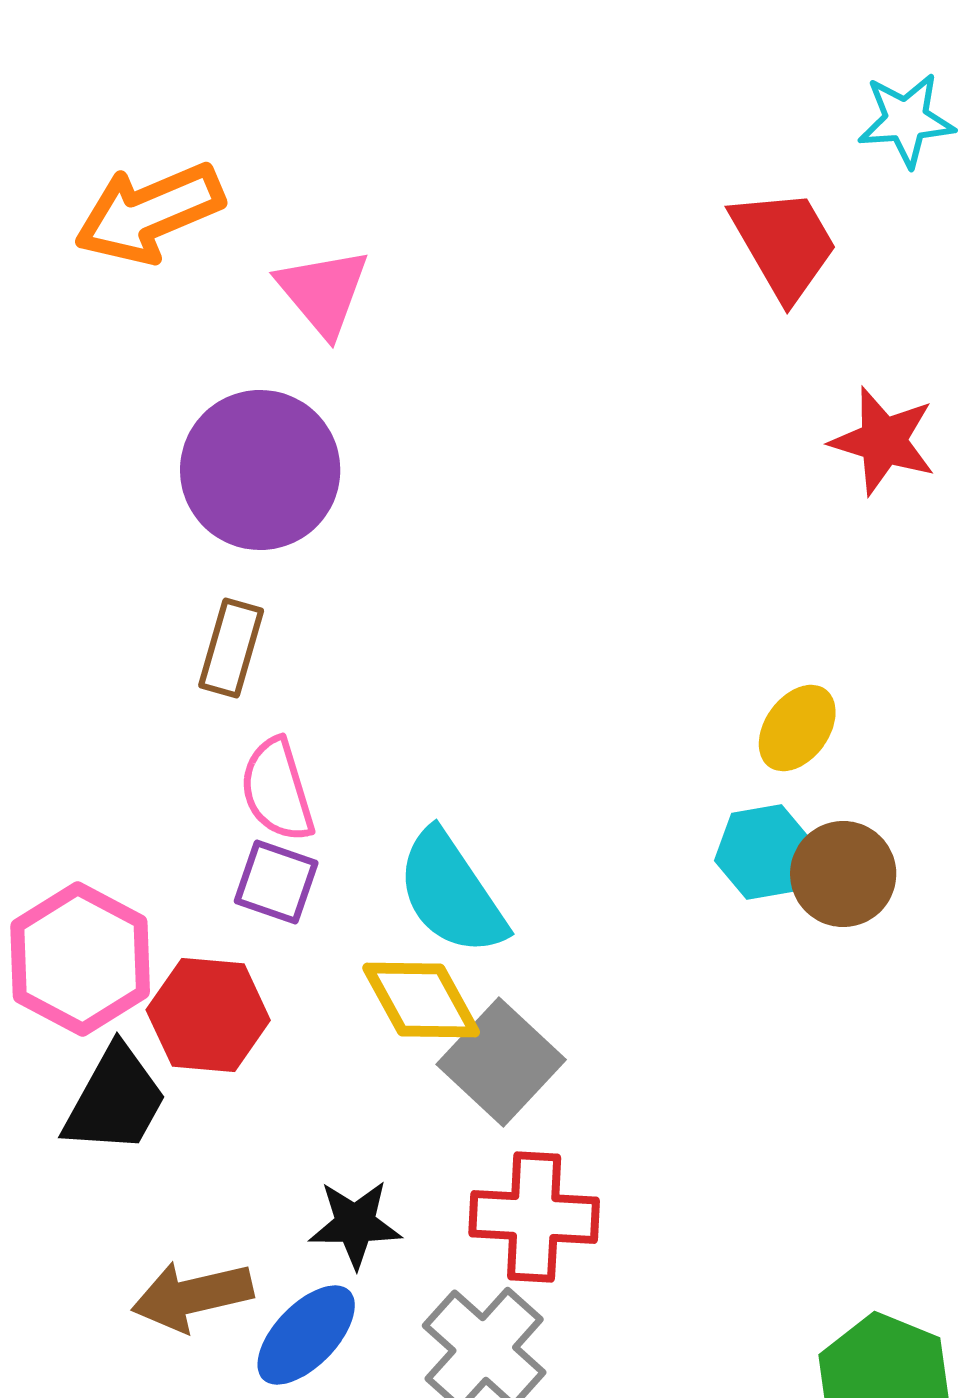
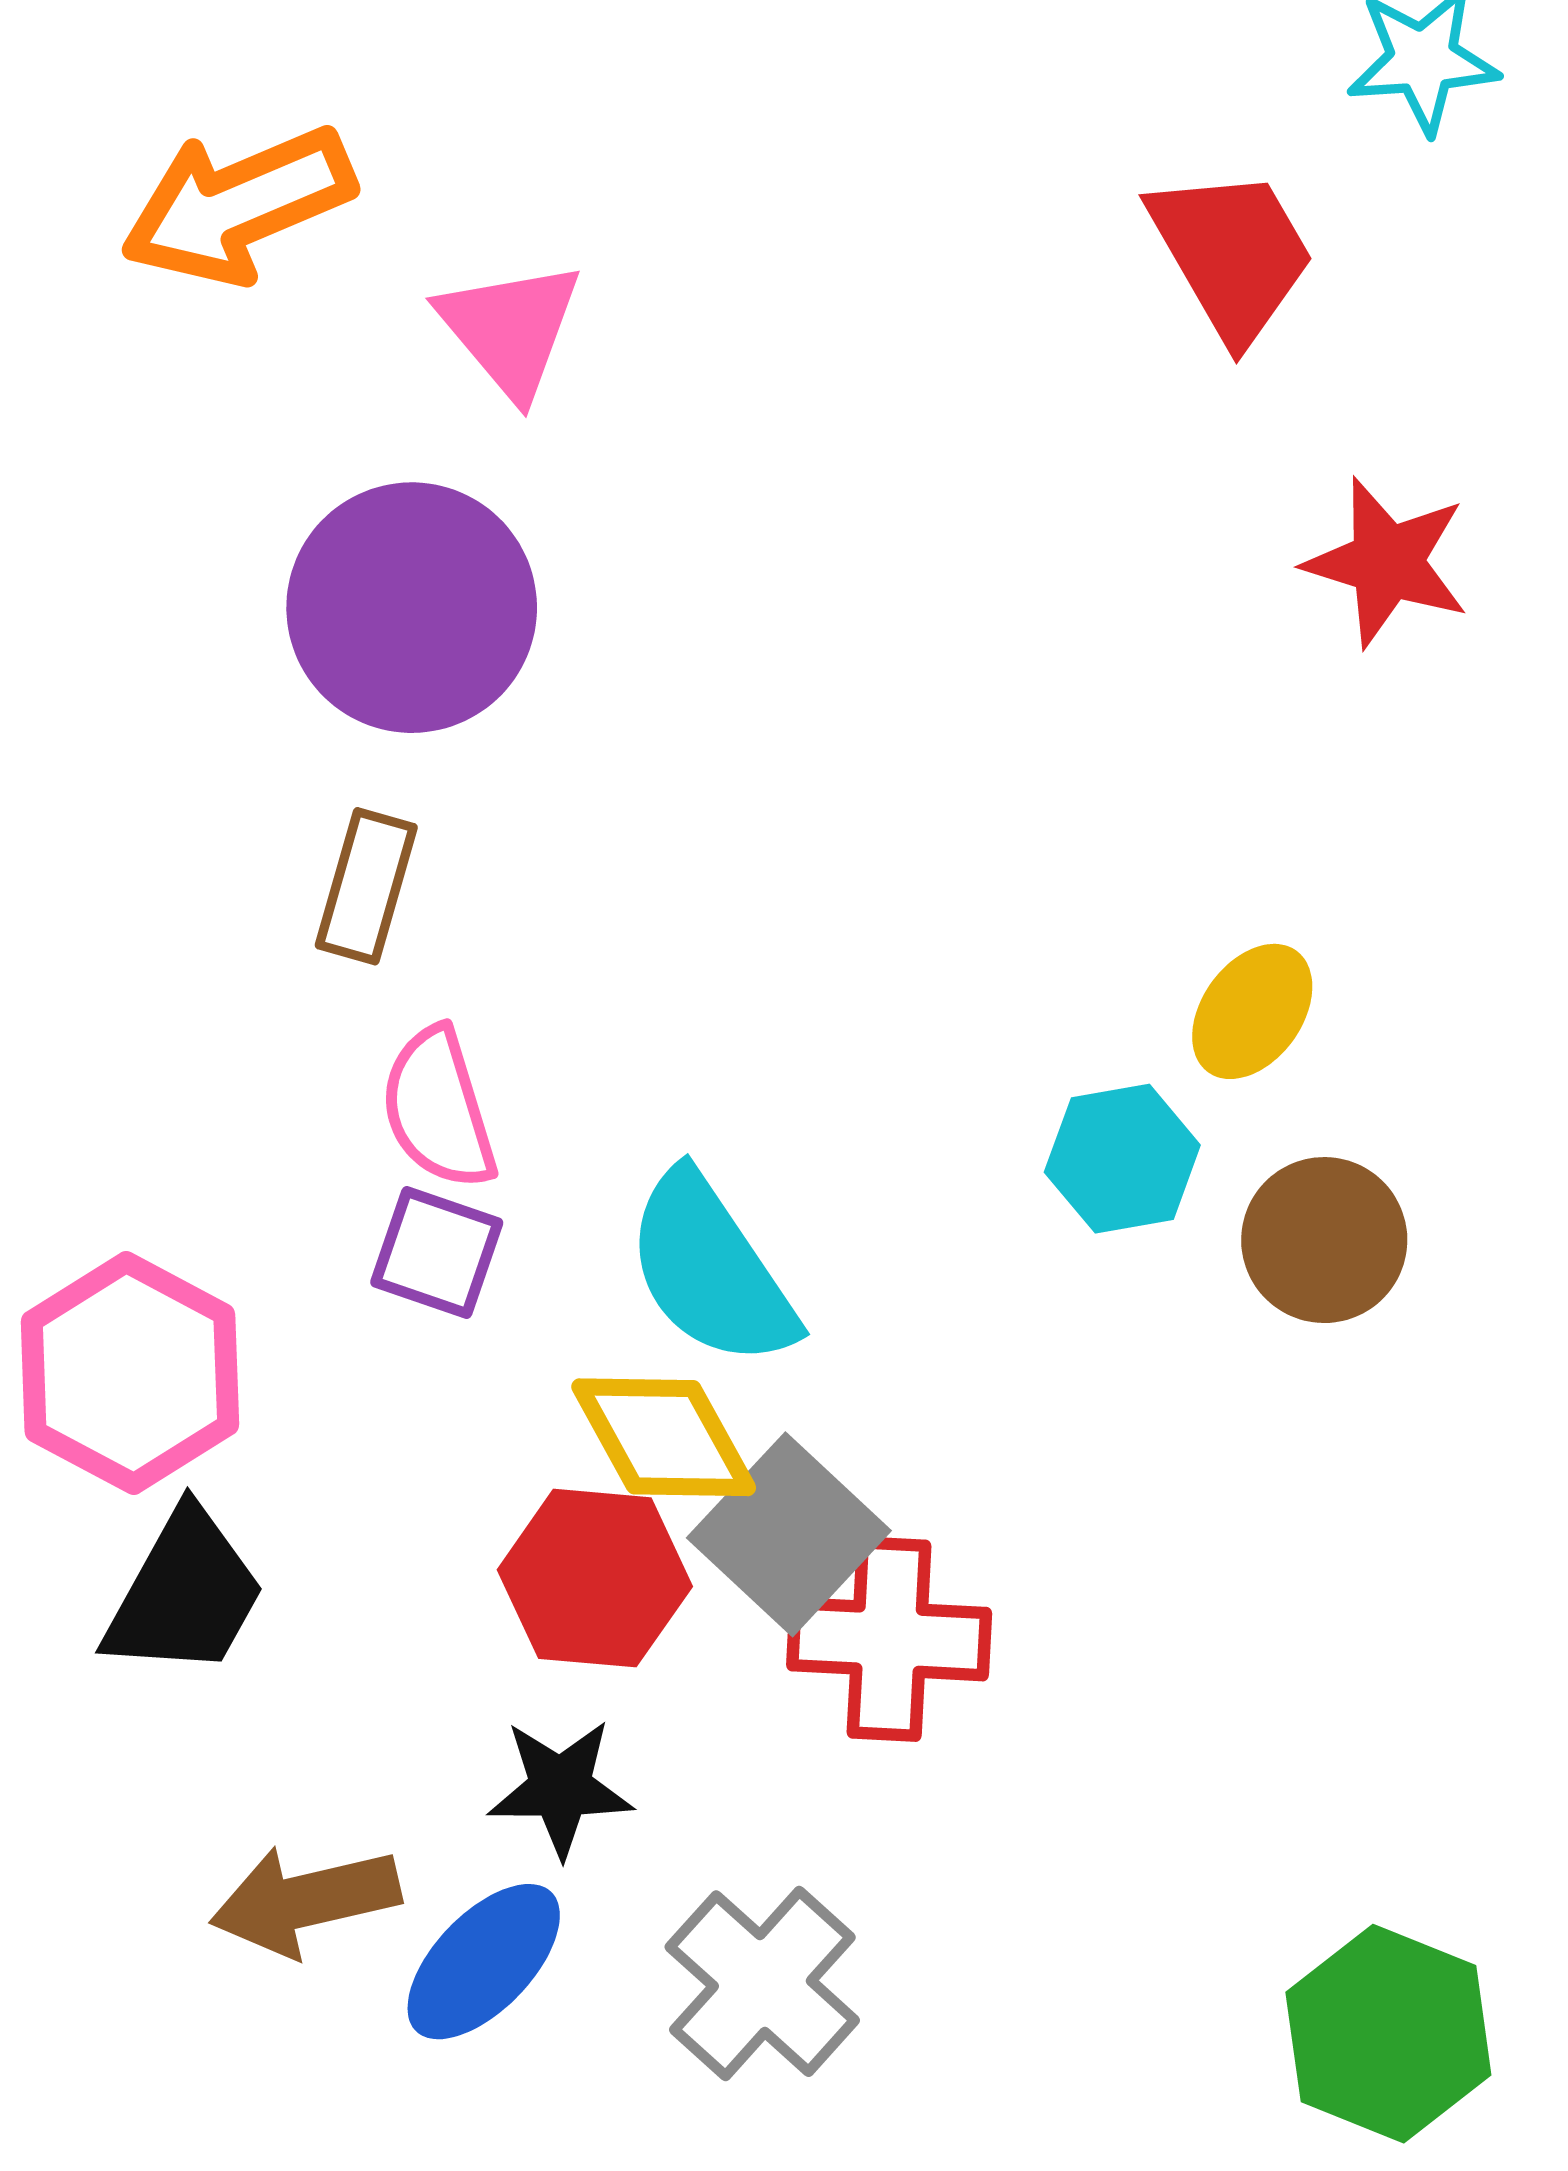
cyan hexagon: (764, 852) -> (1122, 1159), moved
red hexagon: (208, 1015) -> (595, 1578), moved
red cross: (534, 1217) -> (889, 1639), moved

